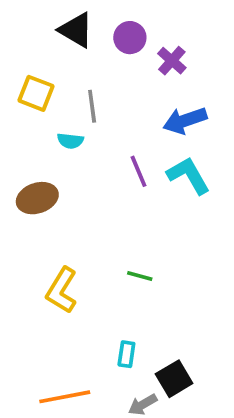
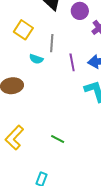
purple line: (139, 171) -> (72, 62), moved

